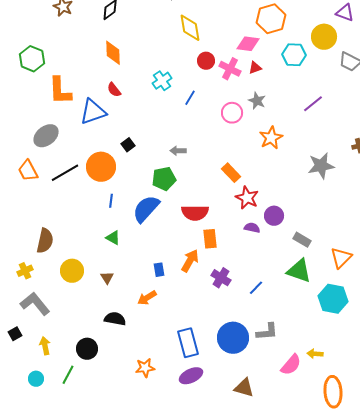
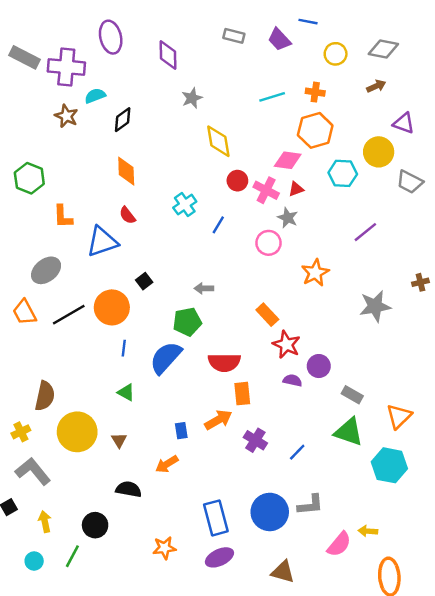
orange L-shape: (60, 91) -> (63, 217), size x0.7
gray star: (257, 101) -> (288, 218), moved
orange arrow: (190, 261) -> (218, 420), turned 30
yellow circle: (72, 271) -> (77, 432), size x1.4

